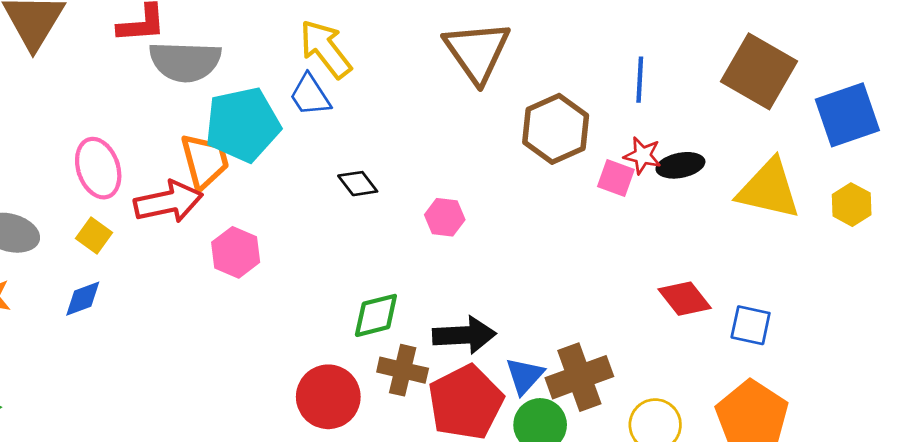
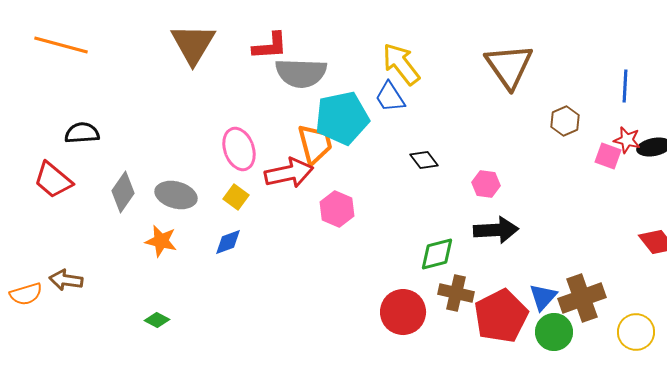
brown hexagon: (556, 129) -> (565, 121), size x0.6
black arrow: (464, 335) -> (496, 230), moved

